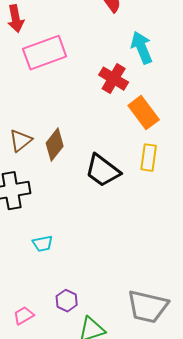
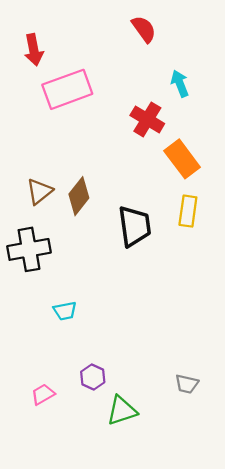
cyan arrow: (142, 48) -> (180, 84), size x0.7
black trapezoid: (103, 171) -> (135, 226), turned -135
gray trapezoid: (148, 307) -> (187, 384), size x0.5

